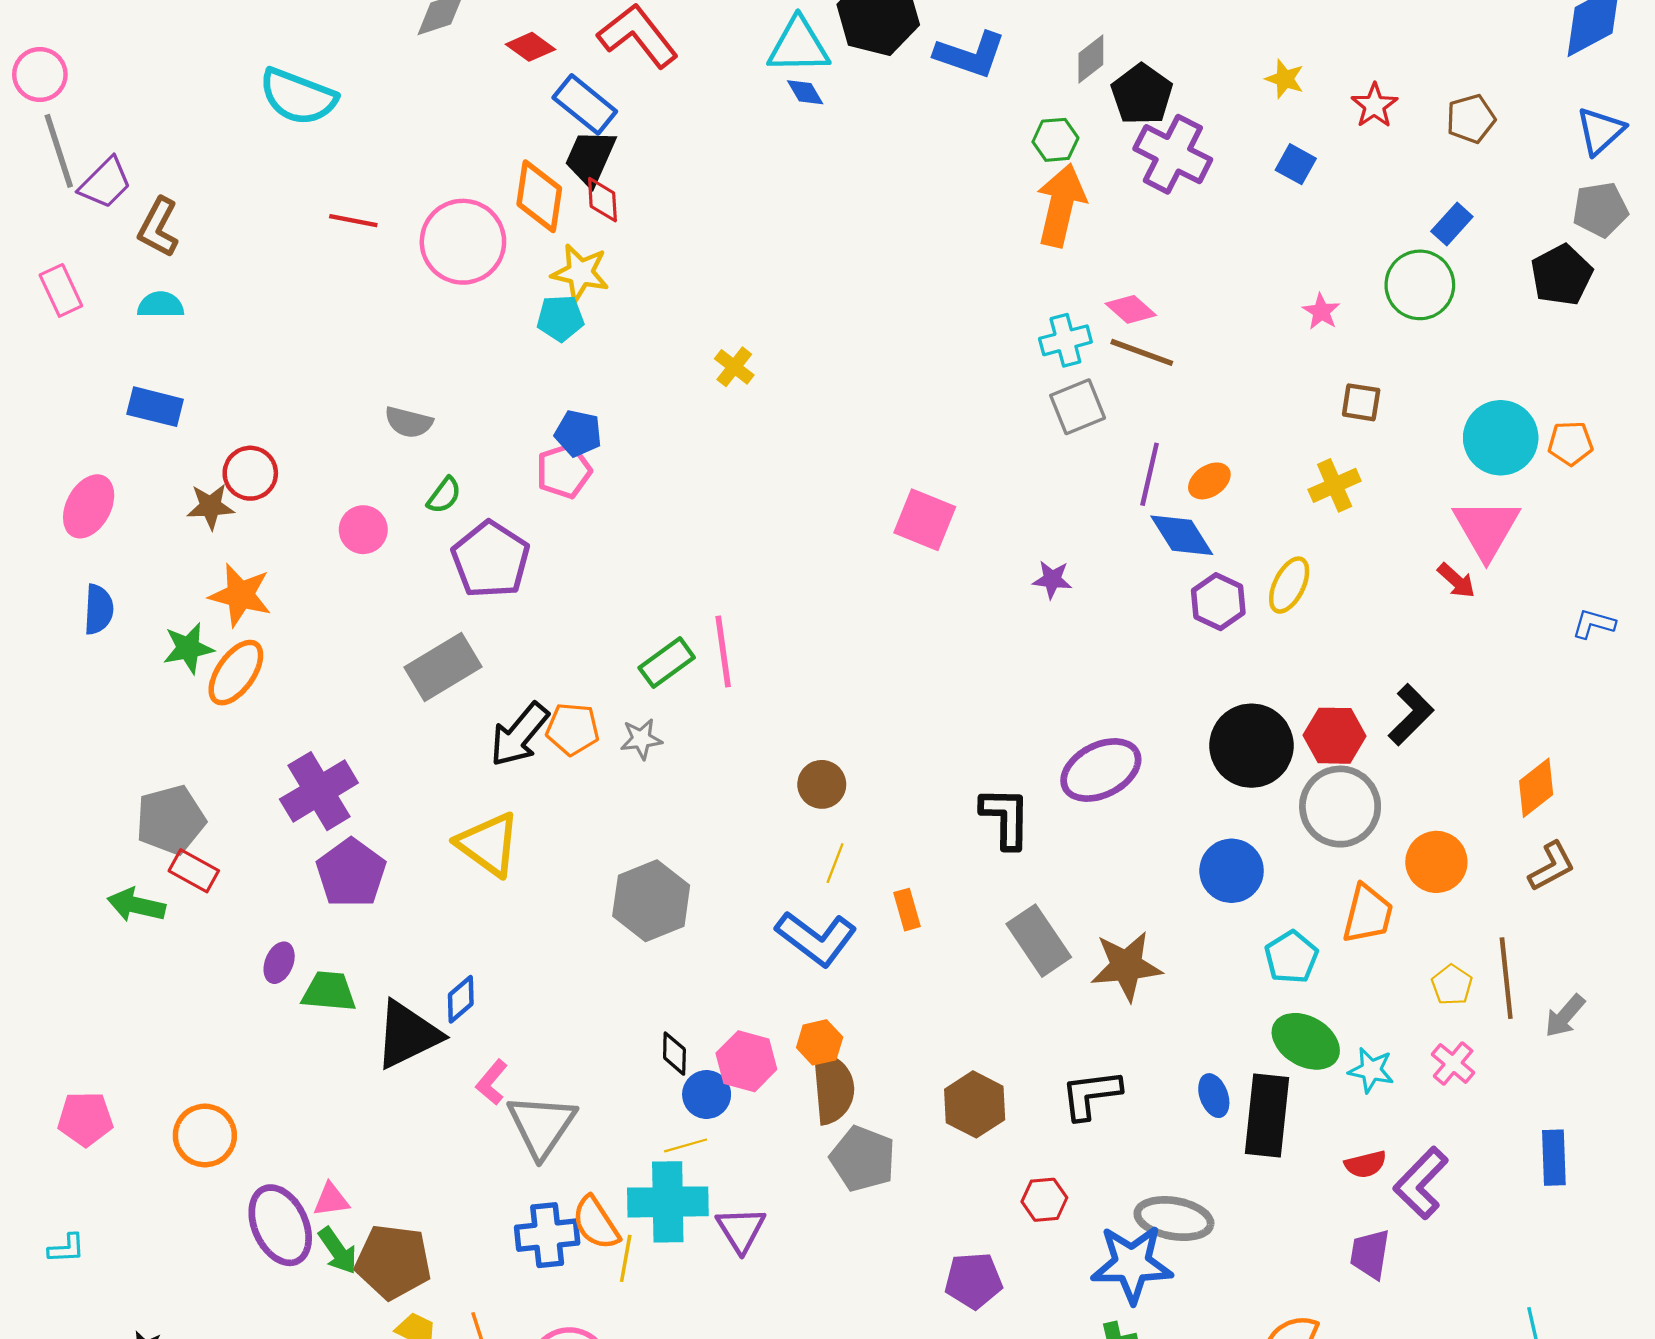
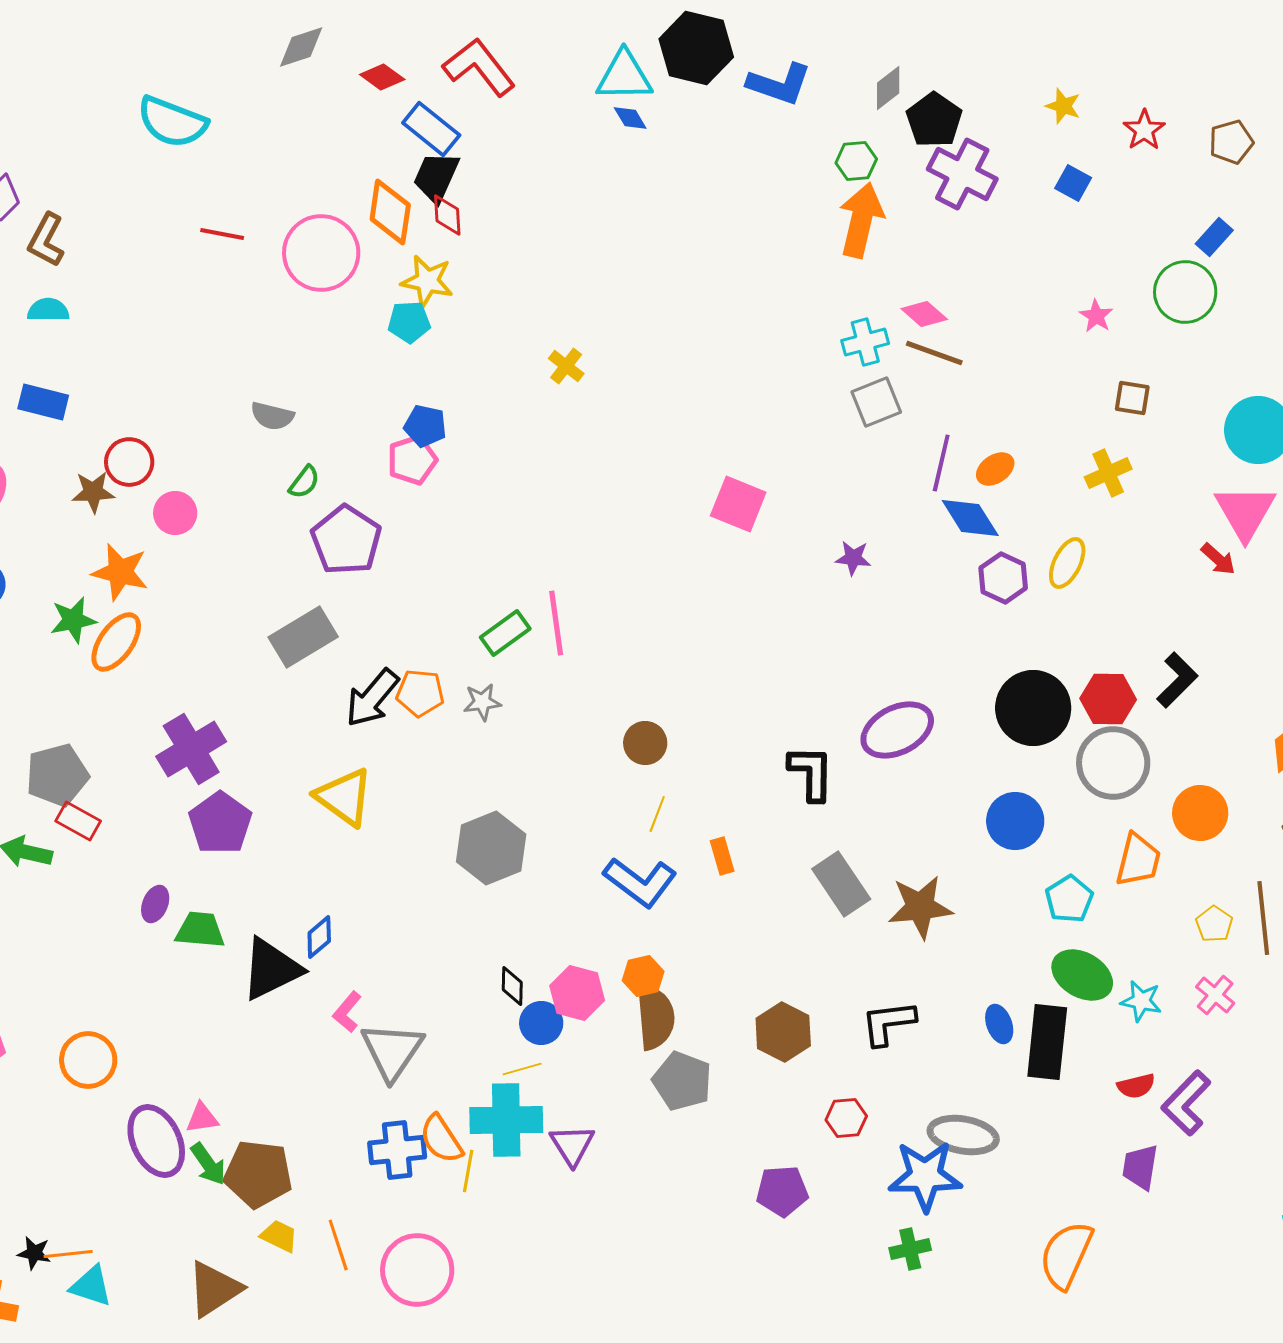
pink circle: (363, 530) -> (175, 513), moved

